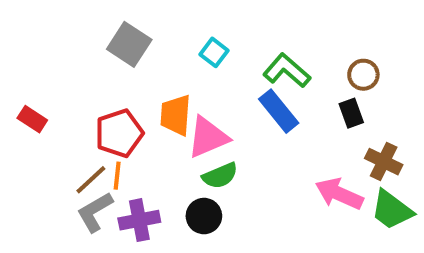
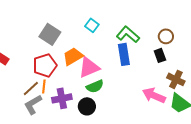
gray square: (129, 44) -> (50, 34), moved
blue rectangle: (279, 111) -> (124, 54), turned 30
orange trapezoid: (176, 115) -> (73, 56), turned 55
purple cross: (139, 220) -> (62, 98), moved

